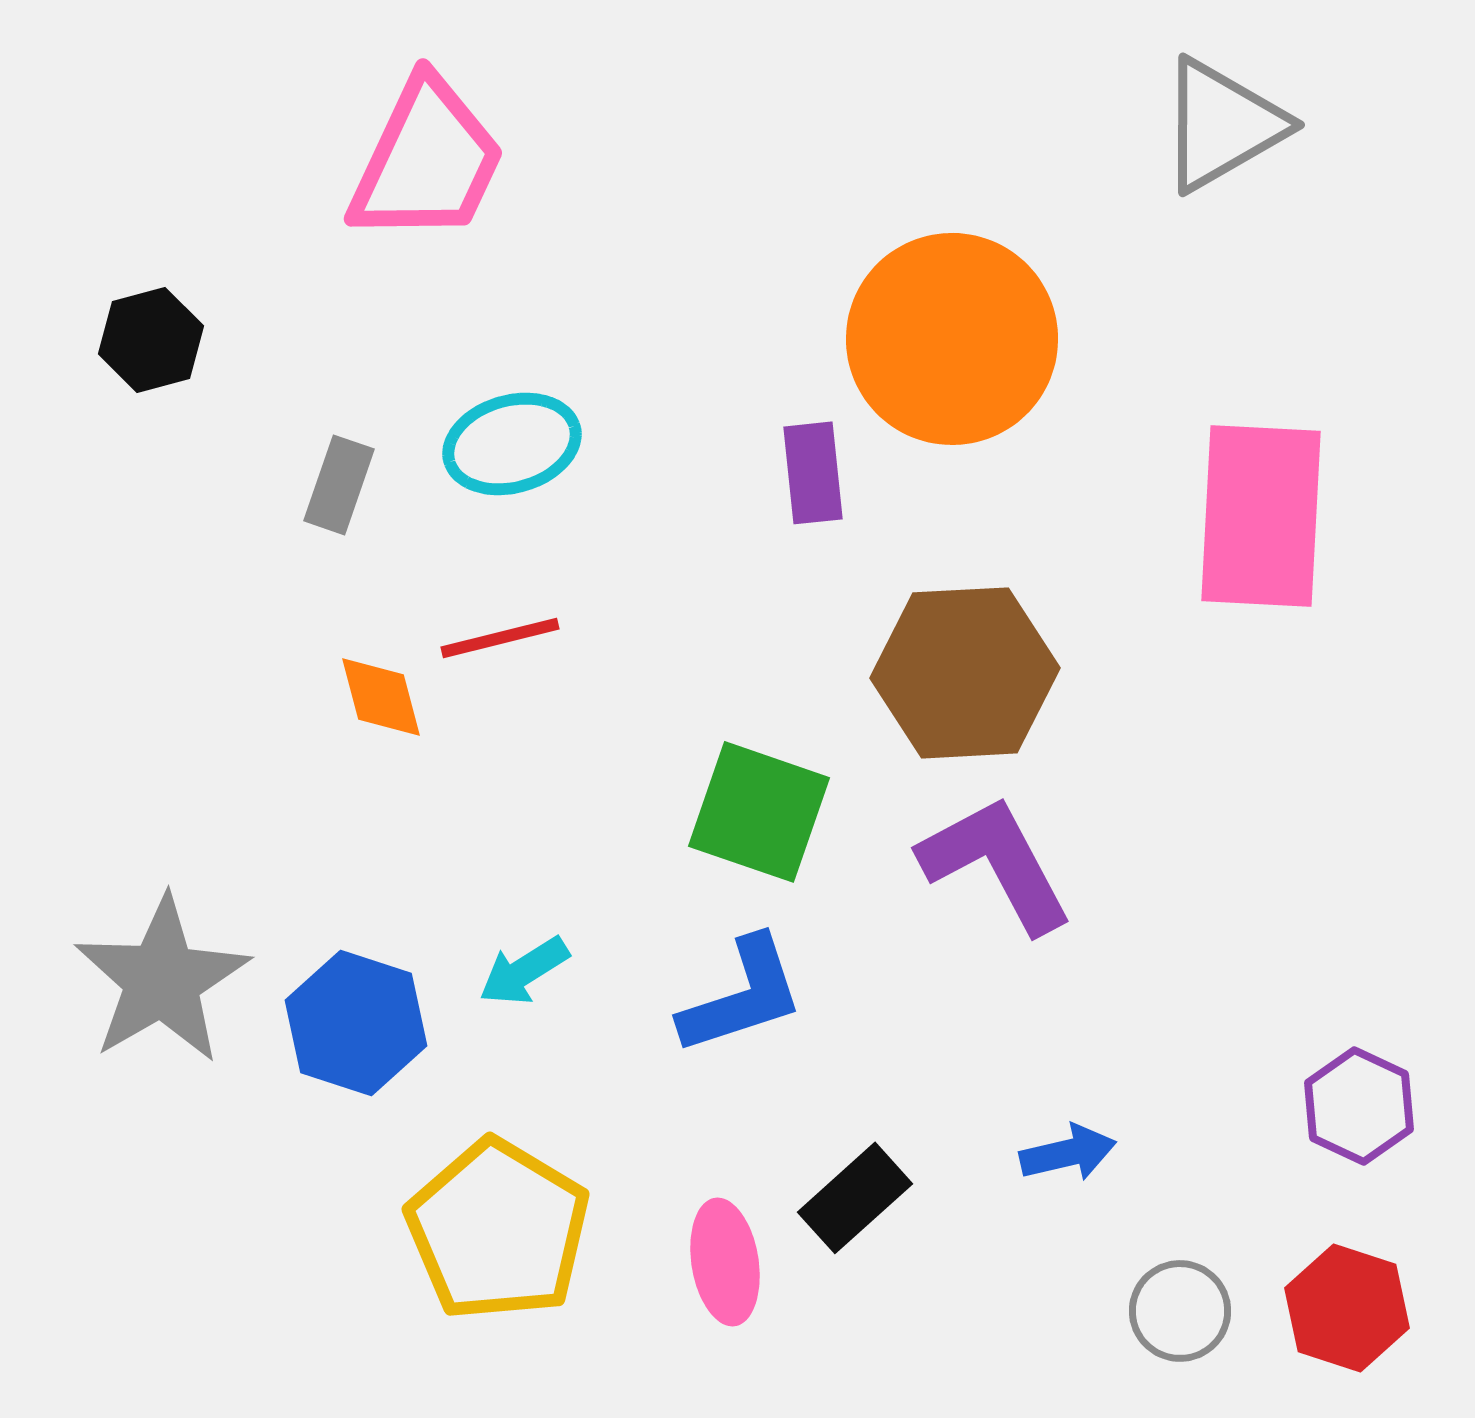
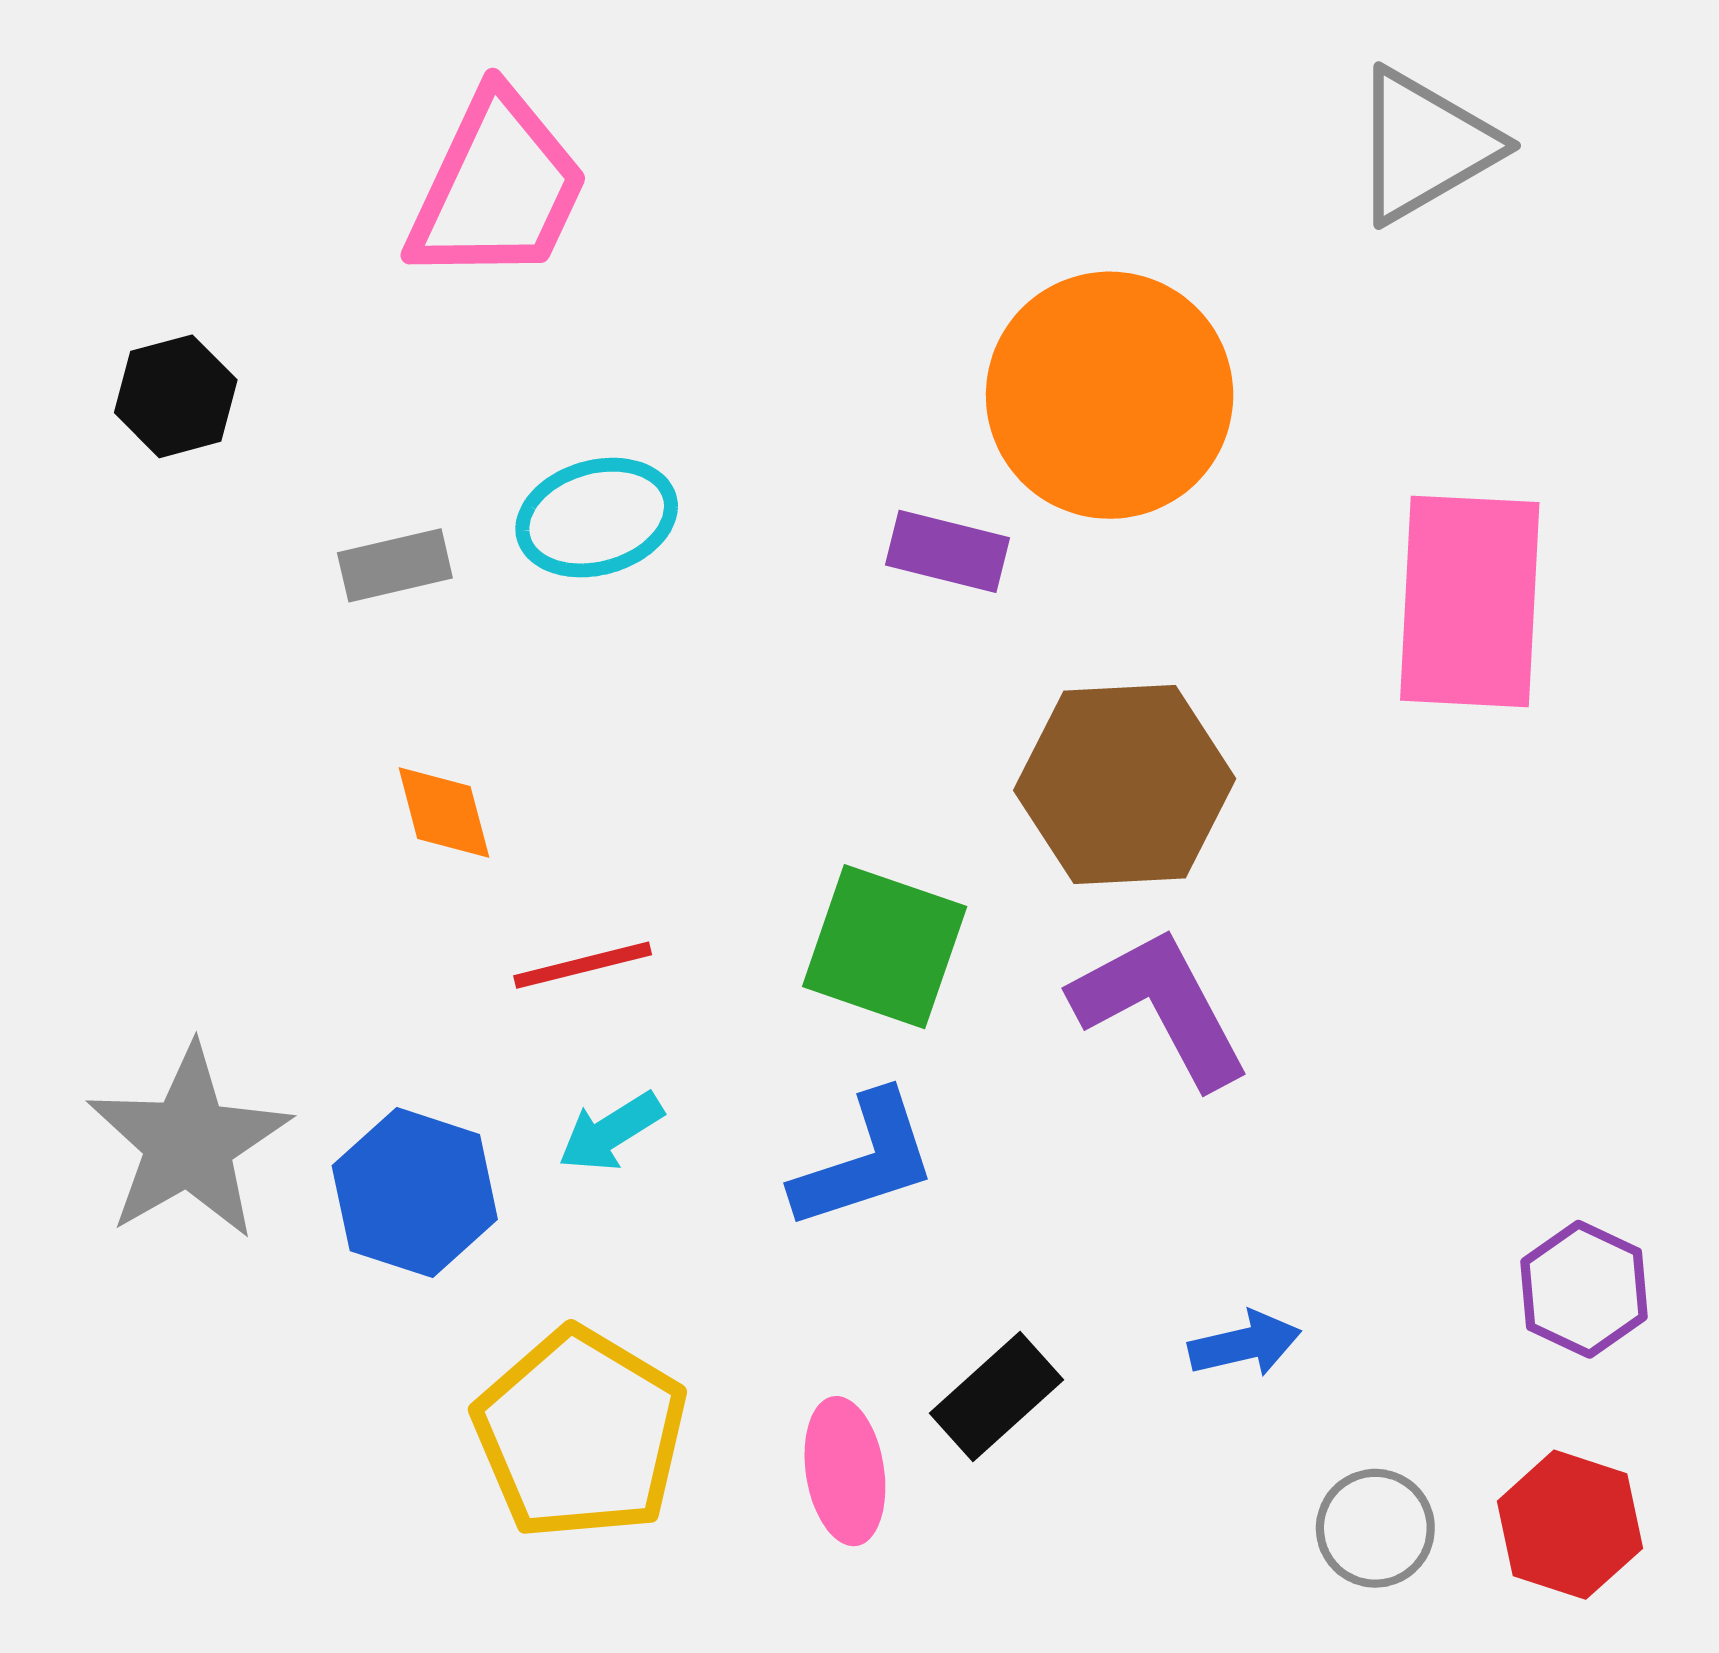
purple rectangle: (813, 473) -> (948, 551), turned -70
gray rectangle: (339, 485) -> (395, 565), turned 58
red line: (500, 638) -> (583, 965), moved

